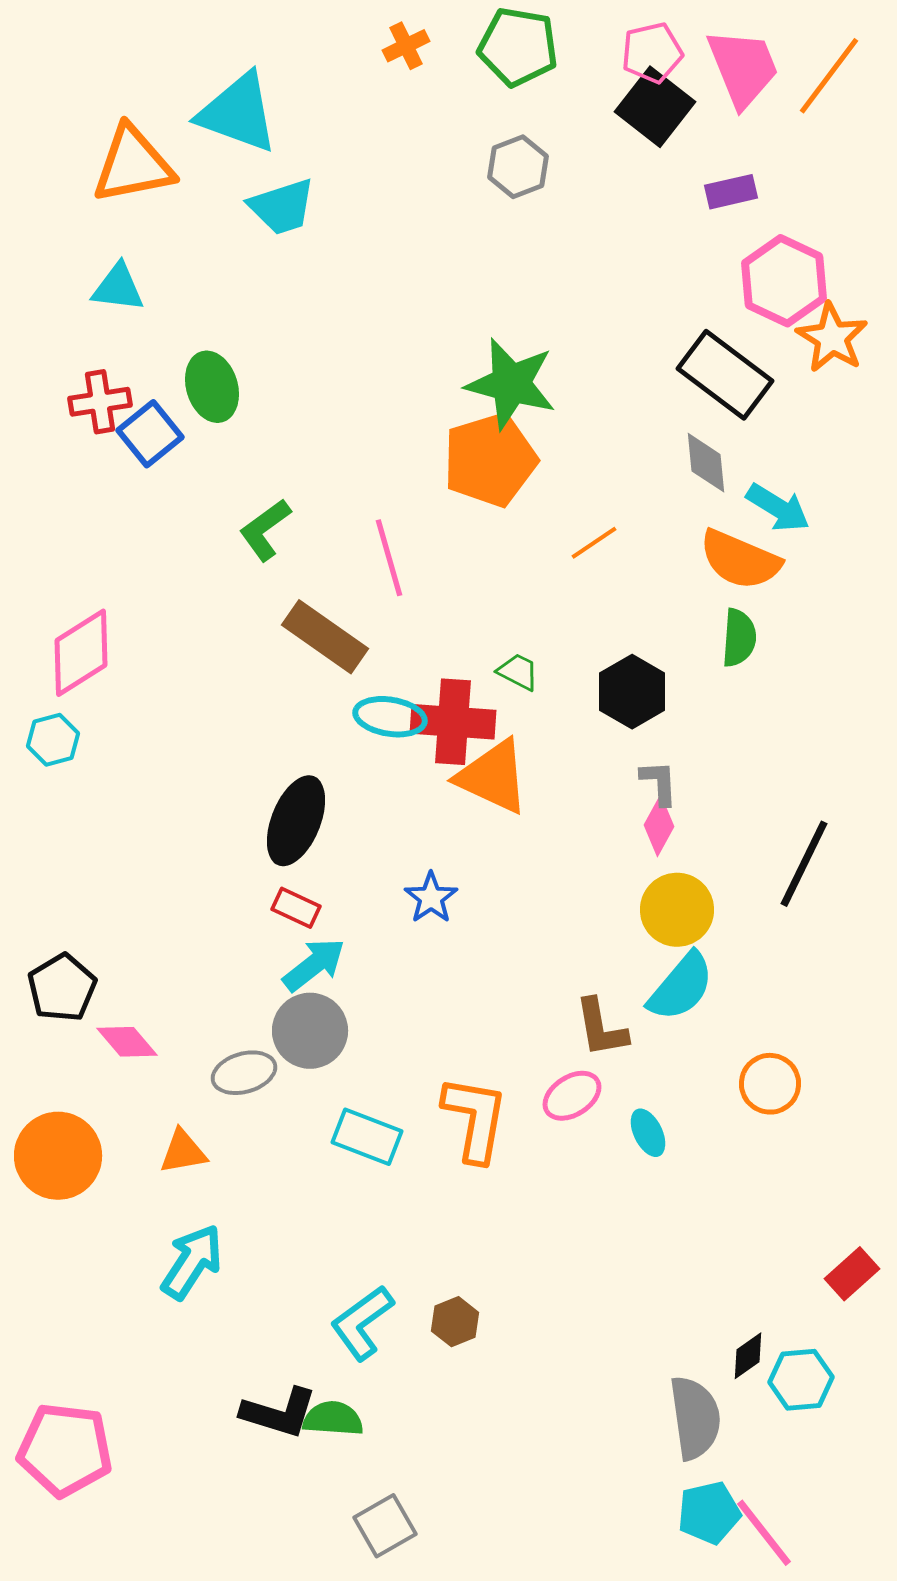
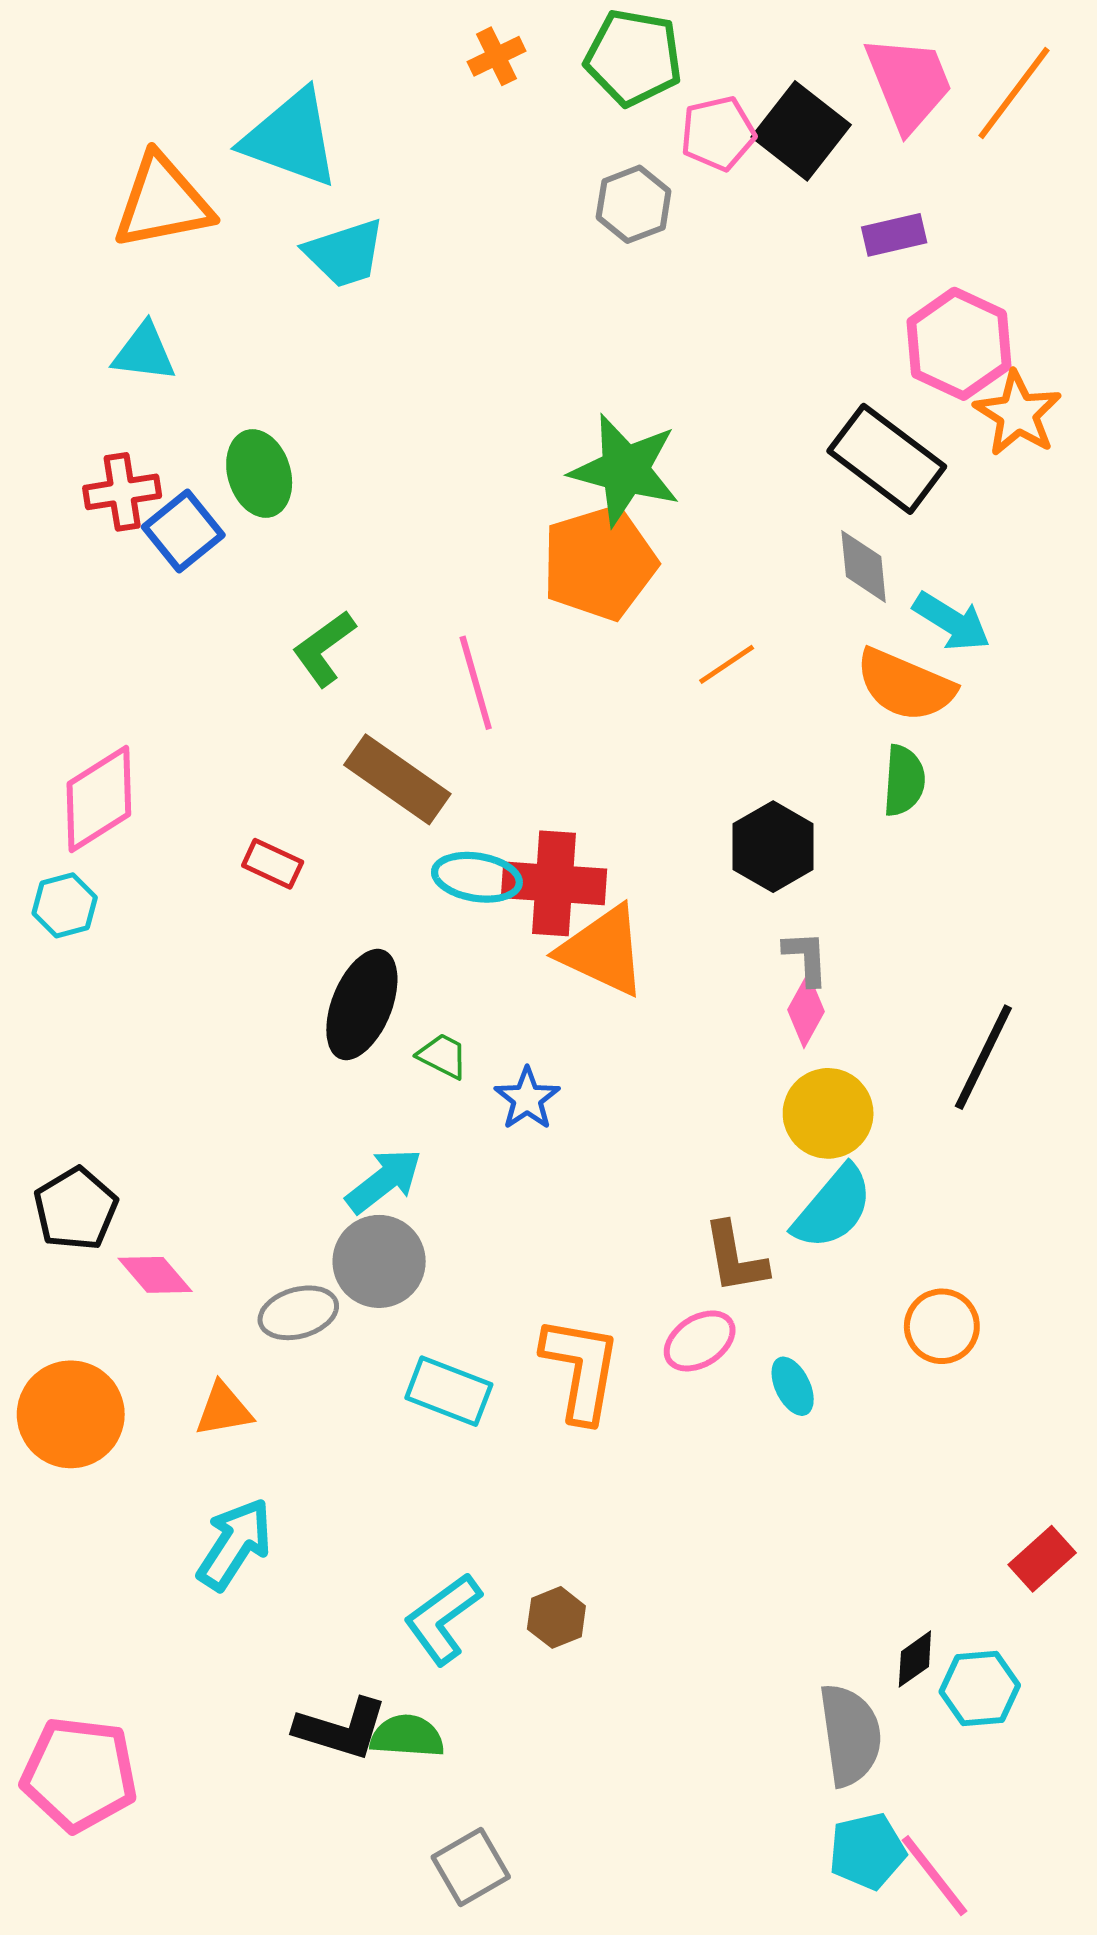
pink pentagon: (652, 53) -> (718, 133), moved
green trapezoid: (518, 672) -> (443, 1056), moved
red rectangle: (296, 908) -> (273, 864), moved

